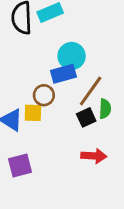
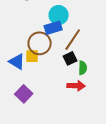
brown circle: (44, 95) -> (40, 43), size x1.5
green semicircle: (105, 109) -> (83, 68), moved
purple square: (20, 166) -> (24, 94), turned -30

